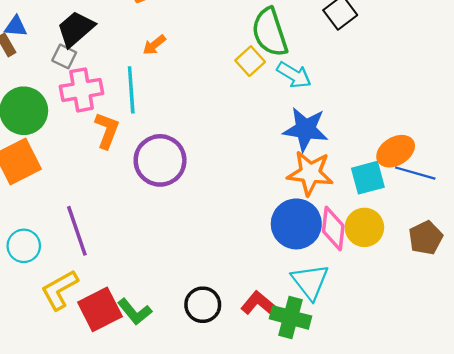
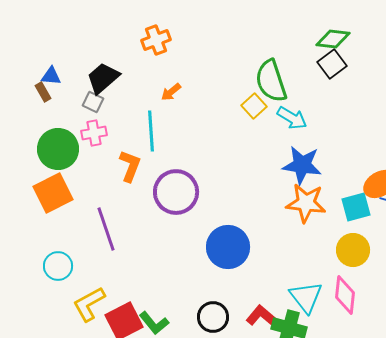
pink cross: (82, 90) -> (94, 133), moved, size x0.7
blue circle: (296, 224) -> (228, 247), moved
pink diamond: (333, 229) -> (345, 295), moved
purple line: (77, 231) -> (106, 229), moved

